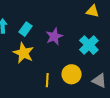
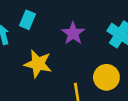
cyan rectangle: (26, 29) -> (27, 20), moved

